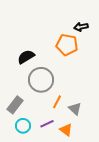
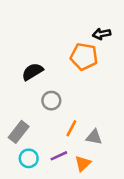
gray circle: (41, 80) -> (51, 101), size x0.6
gray triangle: (75, 109) -> (94, 137), turned -32
orange triangle: (66, 130) -> (83, 163), turned 40

